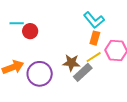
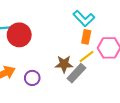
red circle: (30, 31) -> (19, 35), size x1.5
purple circle: (40, 74) -> (32, 78), size x0.6

